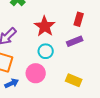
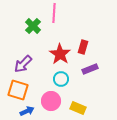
red rectangle: (79, 19) -> (83, 47), moved
yellow rectangle: (74, 80) -> (78, 108), moved

